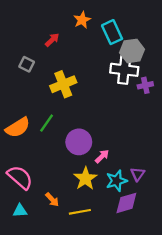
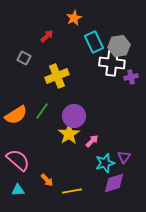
cyan rectangle: (112, 32) -> (94, 42), moved
purple circle: (79, 142) -> (74, 116), moved
yellow star: (85, 179) -> (69, 134), moved

